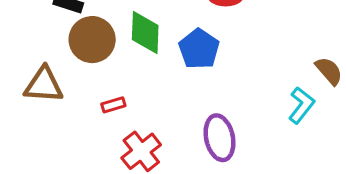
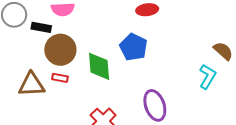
green diamond: (145, 33) -> (99, 66), moved
red rectangle: (113, 105) -> (60, 78), moved, turned 35

